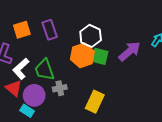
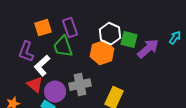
green square: (100, 56) -> (129, 40), moved
green trapezoid: (44, 70) -> (63, 47), moved
gray cross: (60, 88) -> (80, 85), size x1.5

